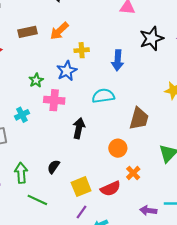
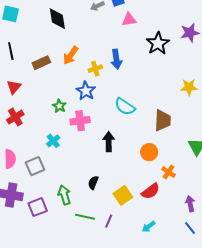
blue arrow: (118, 60) -> (116, 59), moved
cyan semicircle: (103, 96) -> (125, 107), turned -125
purple arrow: (148, 211) -> (190, 204), turned 84
purple line: (82, 212) -> (109, 221), moved

